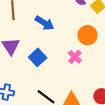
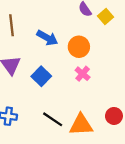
orange circle: (87, 35) -> (79, 47), moved

